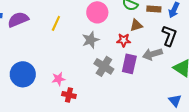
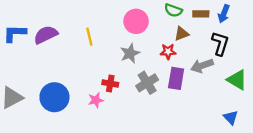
yellow line: (56, 23) -> (89, 37), turned -35
gray cross: (104, 66) -> (147, 83), turned 30
red cross: (69, 95) -> (110, 84), moved

